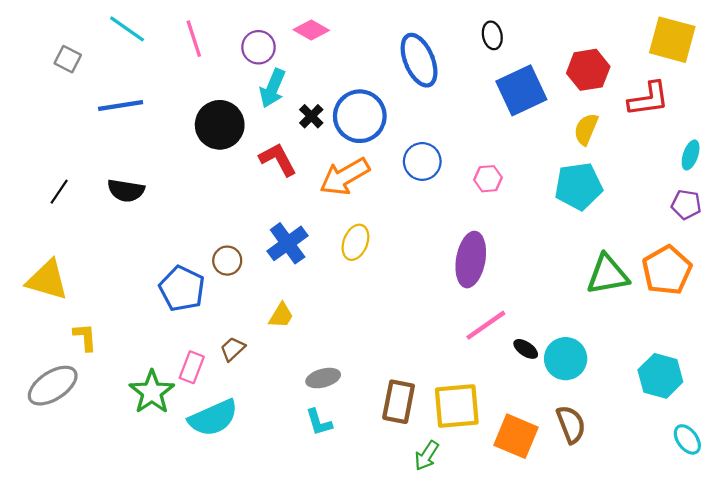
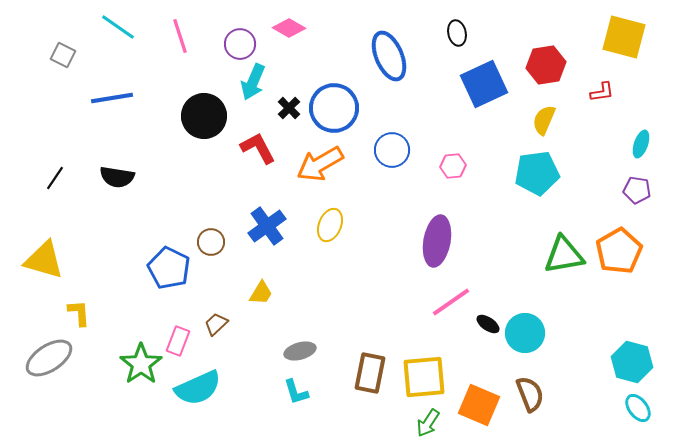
red L-shape: (649, 99) -> (602, 92), size x0.6
cyan hexagon: (660, 376) -> (632, 362), moved
green arrow: (427, 456) -> (428, 423), moved

